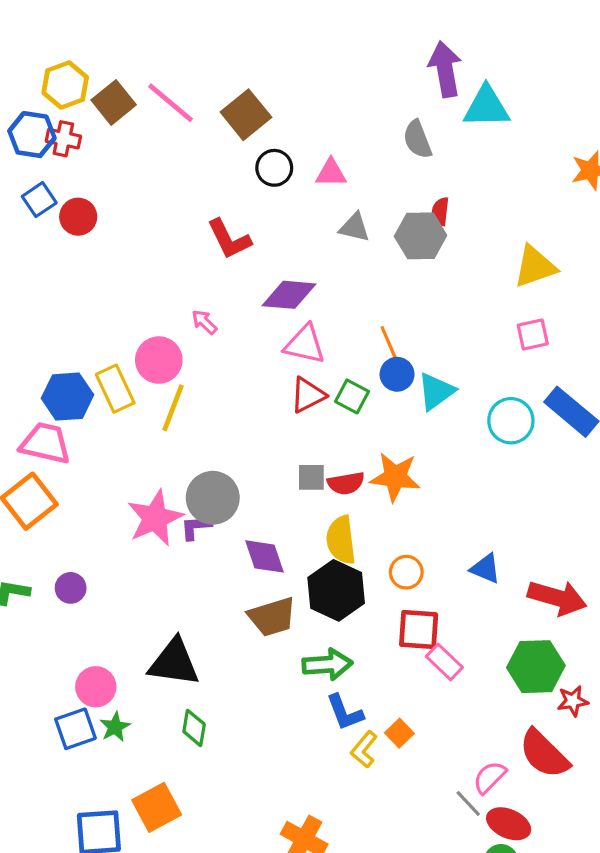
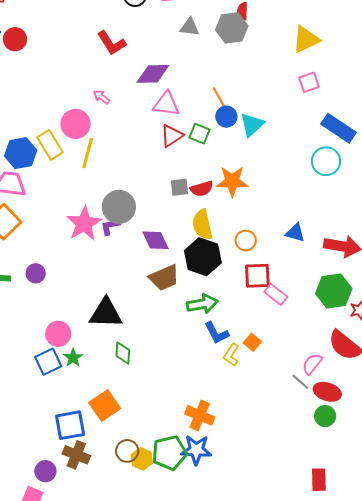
cyan circle: (511, 421) -> (326, 161), moved

